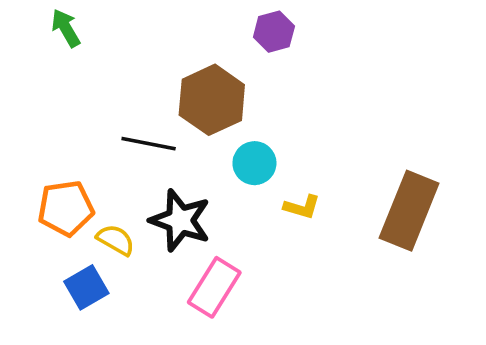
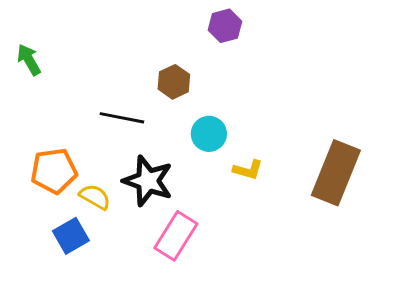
green arrow: (66, 28) -> (29, 60), moved
brown hexagon: (212, 100) -> (174, 82), size x0.6

